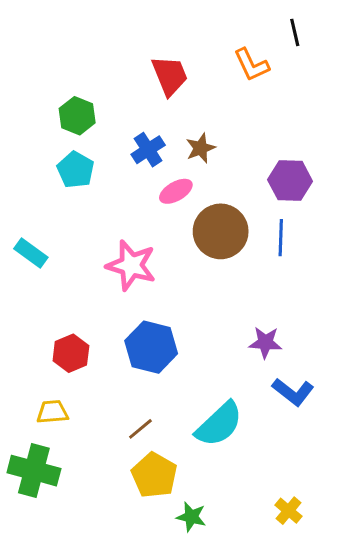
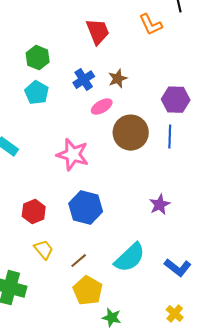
purple star: (265, 342) -> (160, 205), turned -30
blue L-shape: (293, 392) -> (178, 268), moved
yellow trapezoid: (52, 412) -> (44, 250), moved, turned 55

